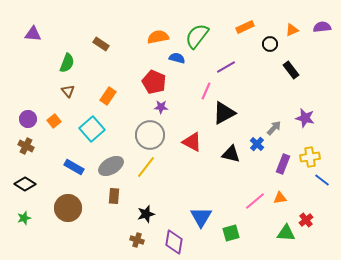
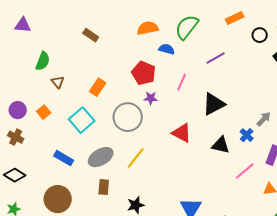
green semicircle: (67, 63) -> (43, 61), moved
pink line: (206, 91) -> (182, 82), moved
gray circle: (150, 135) -> (128, 117), moved
pink line: (255, 201) -> (245, 171), moved

